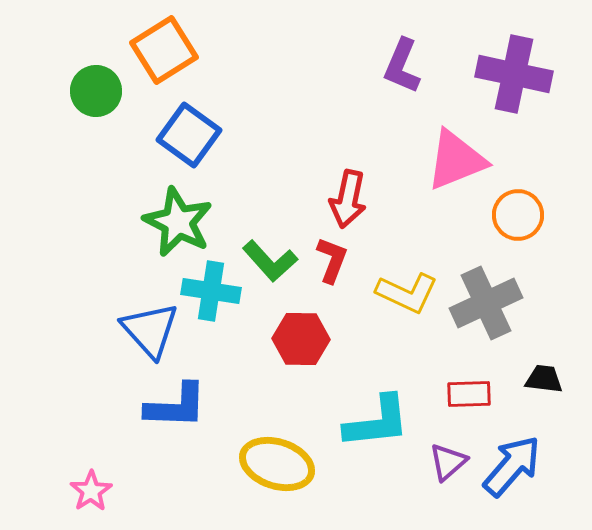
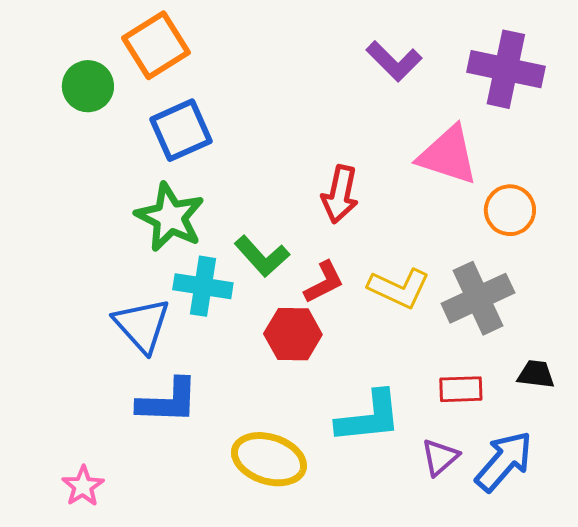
purple L-shape: (402, 66) -> (394, 61), turned -68
blue square: (189, 135) -> (181, 130), turned 30
pink triangle: (456, 160) -> (448, 155), turned 40
red L-shape: (332, 260) -> (324, 282), moved, turned 42

